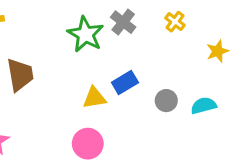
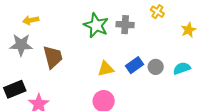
gray cross: (123, 22) -> (125, 25), moved, turned -30
blue rectangle: (125, 82) -> (135, 65), moved

